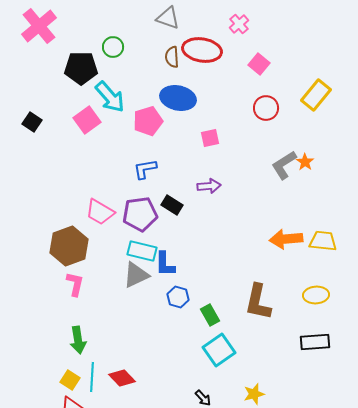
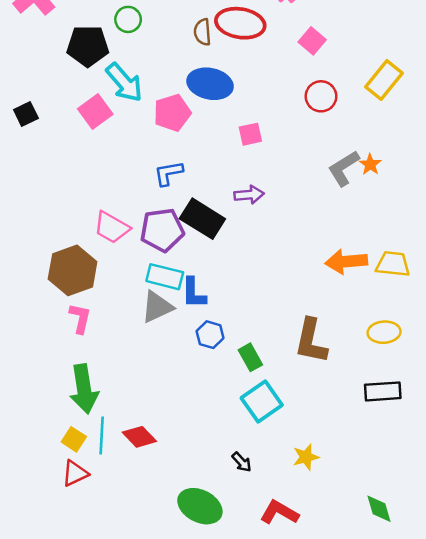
black square: (32, 122) -> (26, 114), turned 30
black rectangle: (172, 205) -> (202, 219), size x1.6
green arrow: (78, 340) -> (84, 389), size x1.4

